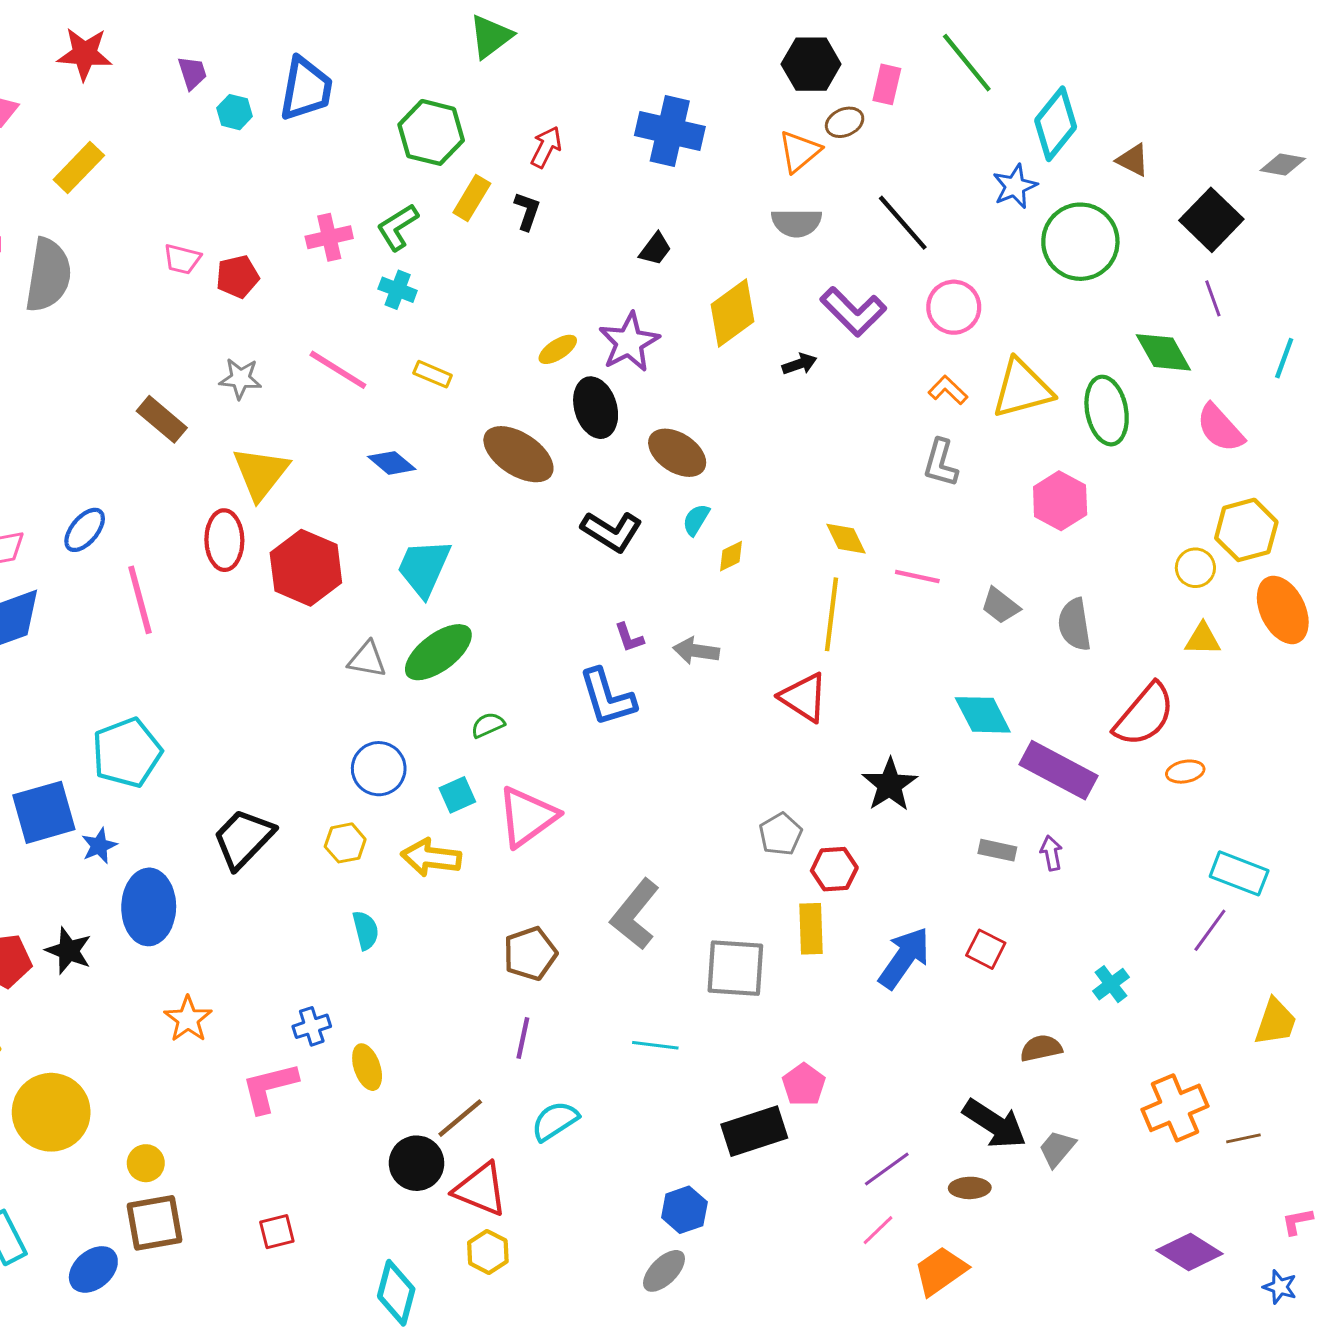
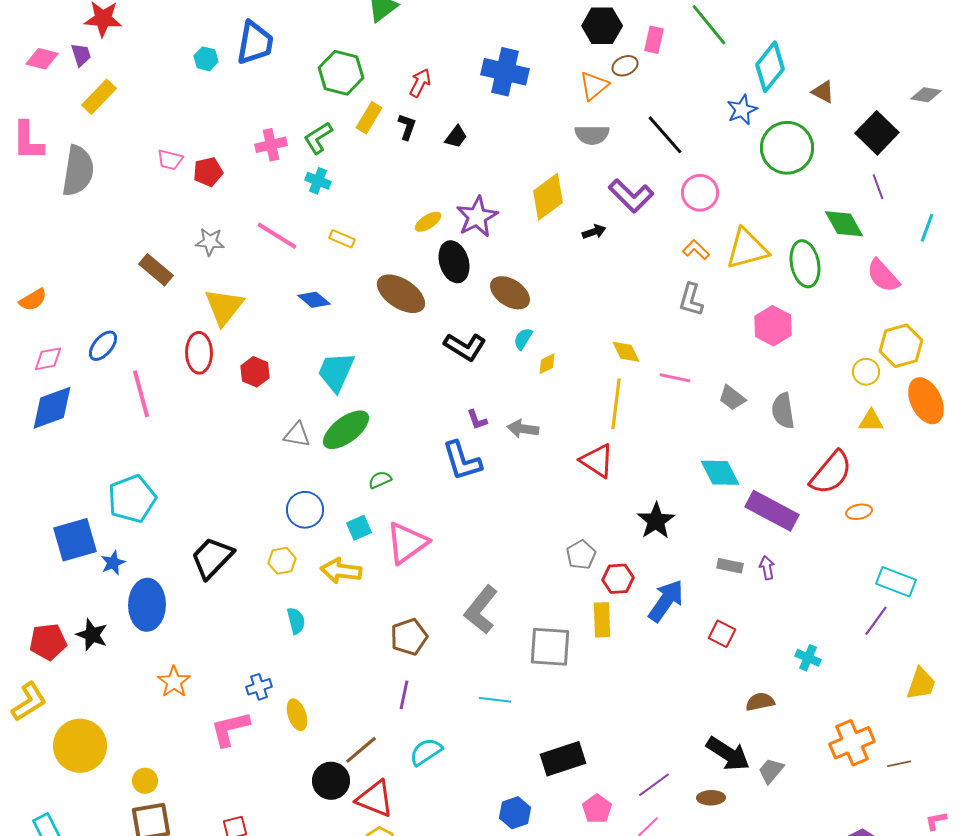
purple trapezoid: (192, 73) -> (81, 55), moved
black trapezoid: (655, 249) -> (456, 137), moved
red hexagon: (306, 568) -> (255, 372), size x0.6
blue arrow: (904, 958) -> (666, 601), moved
cyan cross: (1111, 984) -> (808, 658), turned -30
pink pentagon: (804, 1085) -> (597, 809), moved

